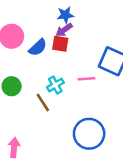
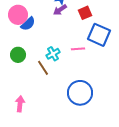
red square: (60, 44) -> (85, 13), moved, turned -32
blue semicircle: (38, 48) -> (28, 24), moved

